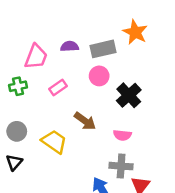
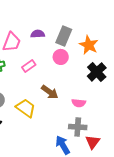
orange star: (135, 32) -> (89, 45), moved
gray rectangle: (103, 49) -> (64, 36), turned -54
black cross: (129, 95) -> (97, 72), moved

